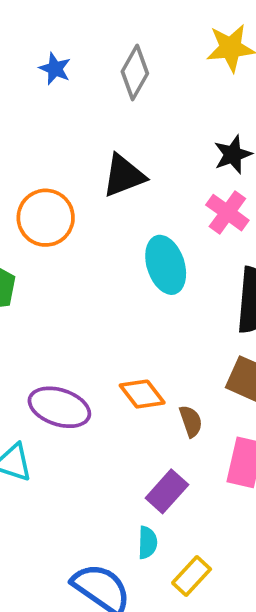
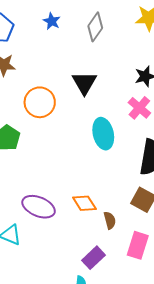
black triangle: (124, 176) -> (84, 83), turned -44

